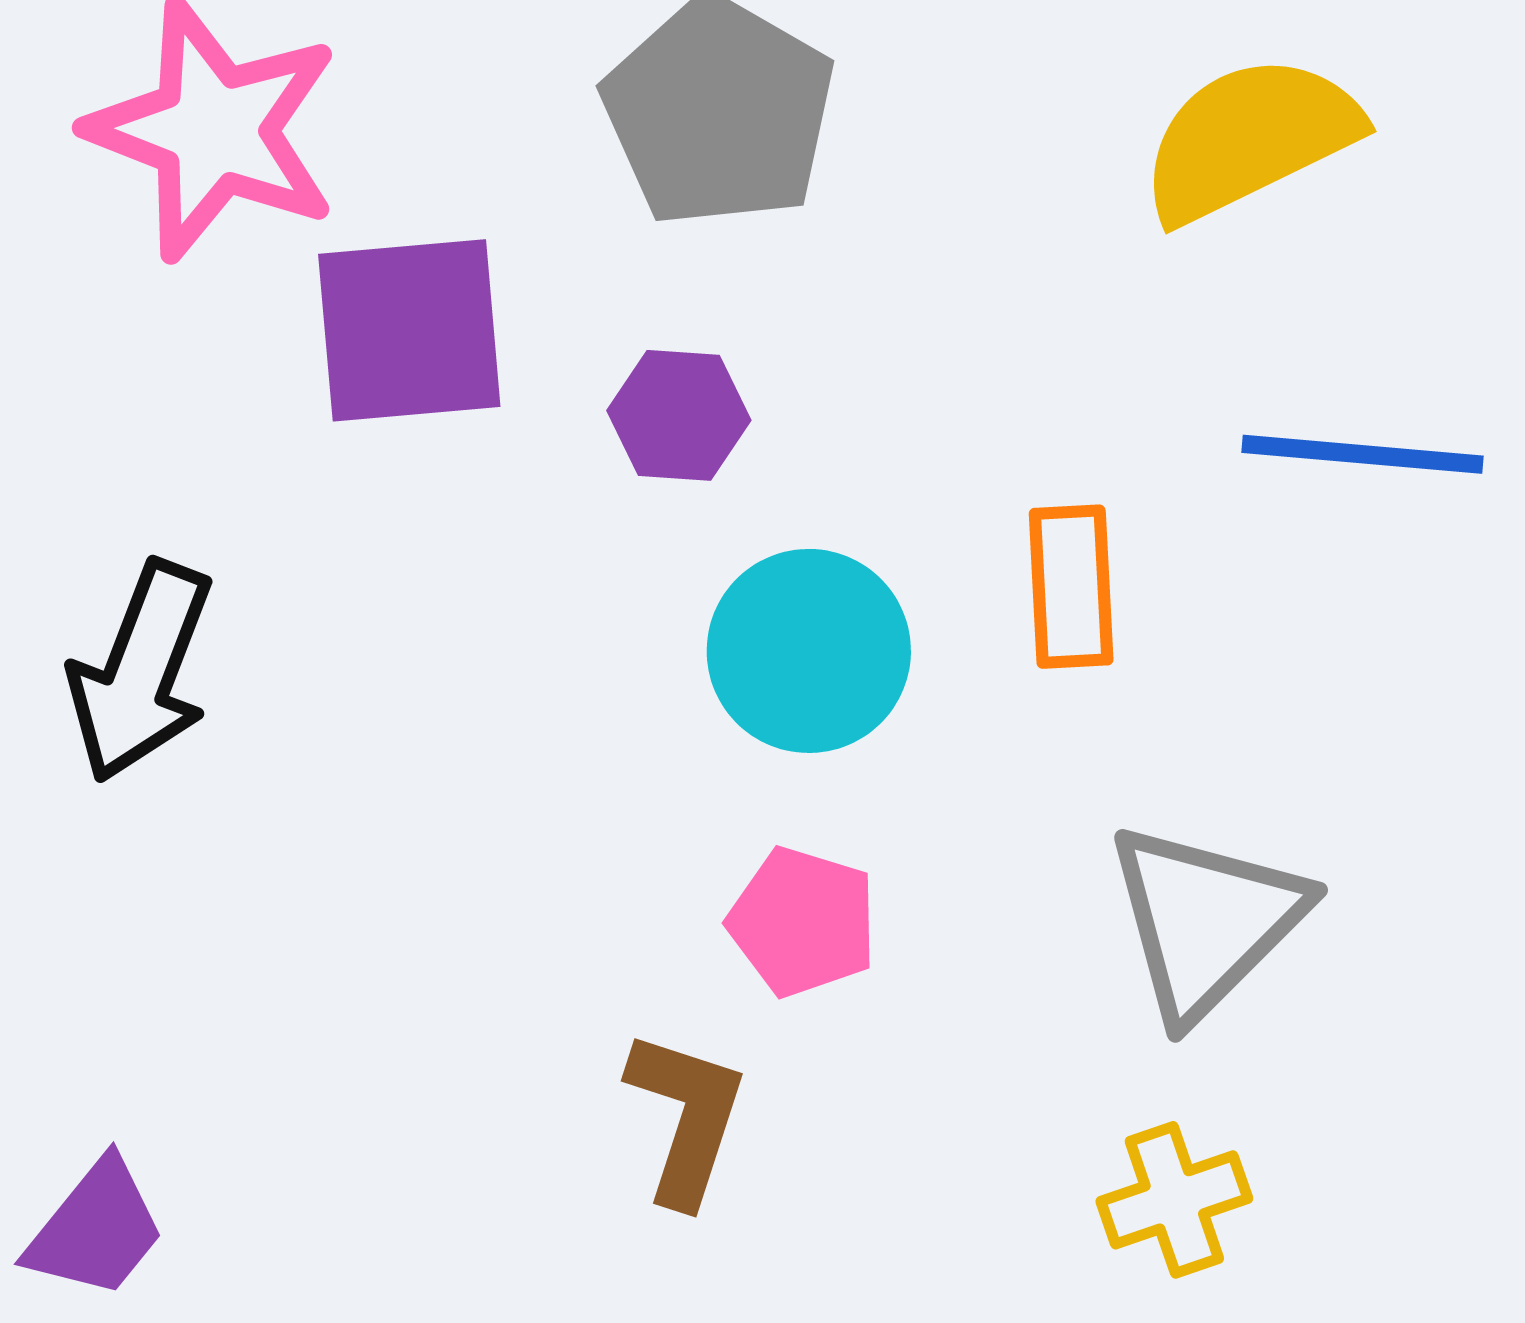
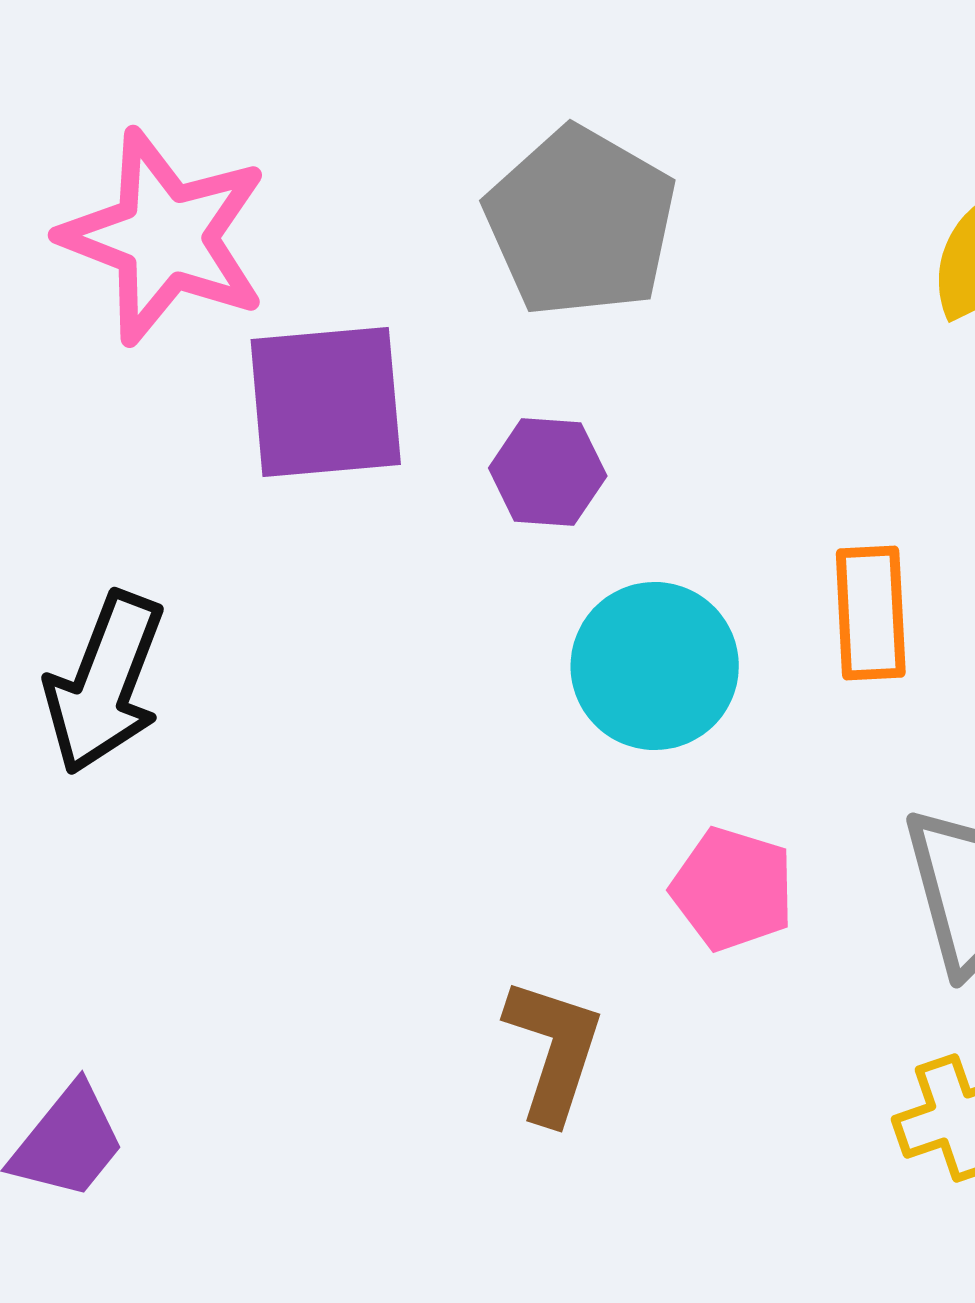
pink pentagon: (803, 922) -> (733, 889), moved

